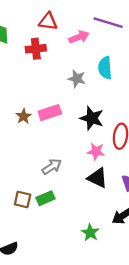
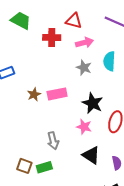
red triangle: (48, 21) -> (74, 21), moved
pink arrow: (79, 37) -> (84, 43), moved
pink star: (96, 151) -> (84, 127), moved
gray arrow: (52, 167) -> (53, 141), turned 102

